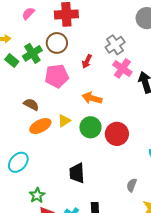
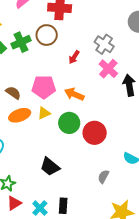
gray cross: (115, 45) -> (104, 44), turned -30
pink pentagon: (57, 76) -> (44, 87), moved
black trapezoid: (77, 173) -> (50, 167), turned -55
gray semicircle: (132, 185) -> (103, 177), moved

